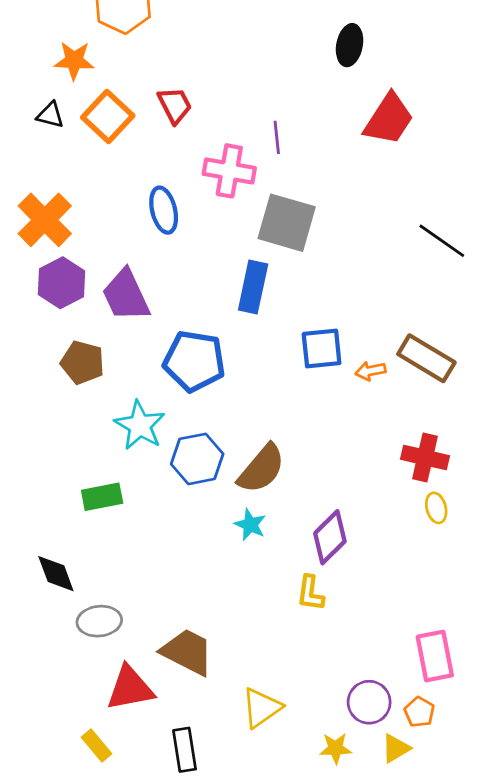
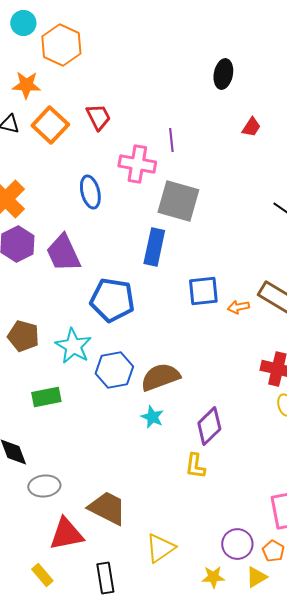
red trapezoid: (389, 119) -> (251, 127), size x0.5
brown pentagon: (82, 362) -> (23, 336), moved
brown semicircle: (261, 469) -> (160, 377), turned -150

